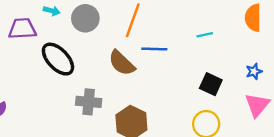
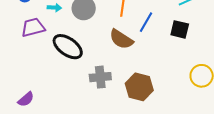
blue line: (154, 49) -> (146, 22), turned -50
black square: (211, 84) -> (180, 29), moved

